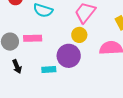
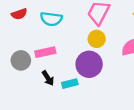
black arrow: (17, 67) -> (48, 78), moved

